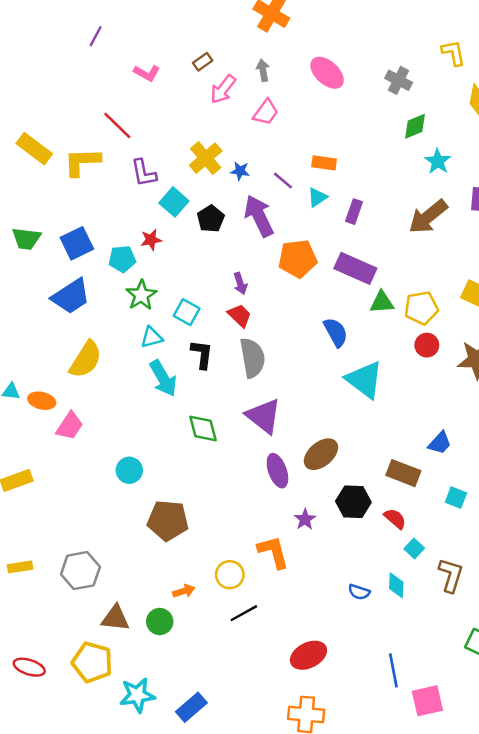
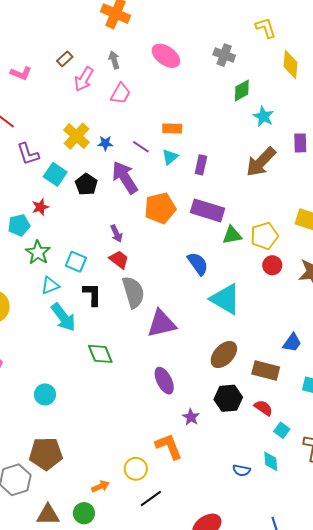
purple triangle: (264, 416) -> (162, 324), moved, turned -44
brown ellipse: (321, 454) -> (224, 355), moved
brown pentagon: (168, 520) -> (46, 454), moved

